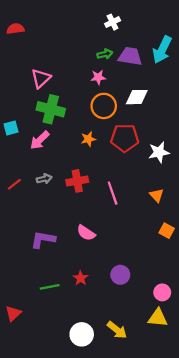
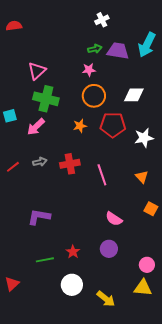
white diamond: (137, 97) -> (134, 95), moved
pink semicircle: (86, 233) -> (114, 219), moved
white circle: (82, 334) -> (72, 285), moved

